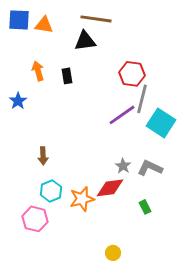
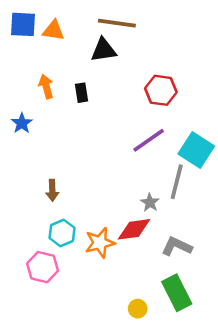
gray line: (142, 99) -> (177, 182), moved
gray L-shape: (150, 168) -> (177, 246), moved
green rectangle: (145, 207) -> (177, 293), moved, size x2.0

